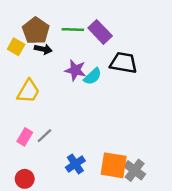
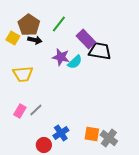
green line: (73, 29) -> (59, 24), turned -54
purple rectangle: (100, 32) -> (86, 39), moved
yellow trapezoid: (28, 91) -> (23, 74), turned 55
orange square: (114, 165) -> (92, 134), size x0.7
red circle: (25, 179) -> (44, 145), moved

